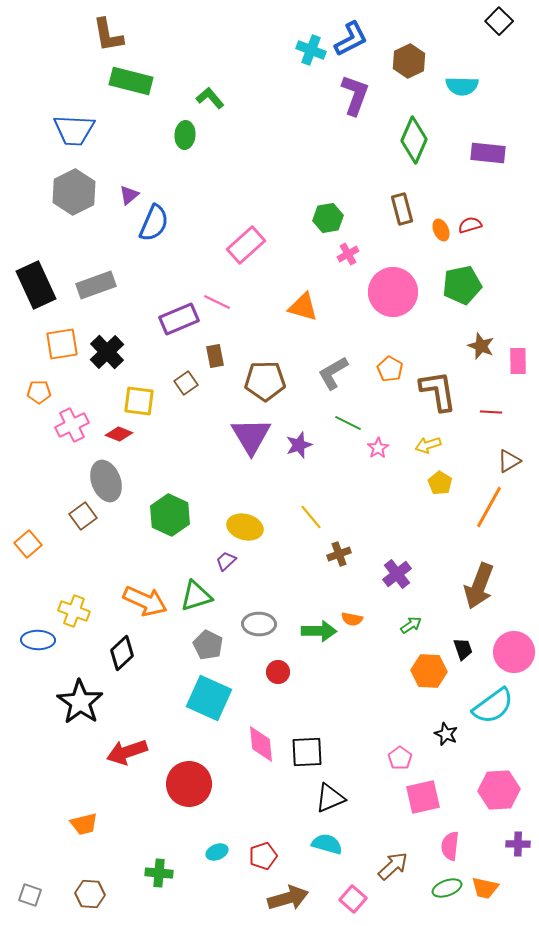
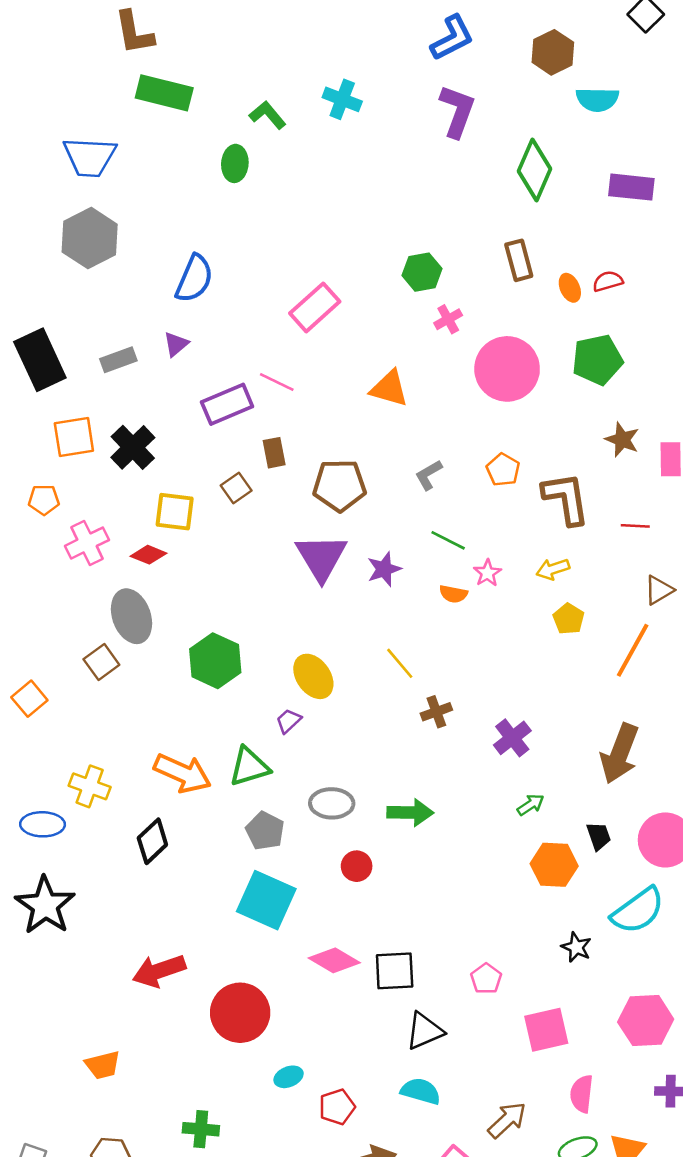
cyan cross: (311, 50) -> (342, 99), moved
brown hexagon: (409, 61) -> (553, 52), moved
purple triangle: (129, 195) -> (176, 344), moved
gray rectangle: (96, 285) -> (118, 360), size x0.7
gray L-shape: (333, 373) -> (429, 475), size x0.7
yellow ellipse: (245, 527) -> (313, 676), turned 40
orange semicircle: (352, 619) -> (453, 594), moved
black star: (80, 702) -> (45, 905), moved
pink diamond: (261, 744) -> (334, 960), turned -54
pink pentagon: (400, 758) -> (486, 979), moved
cyan ellipse: (217, 852) -> (289, 1077), moved

